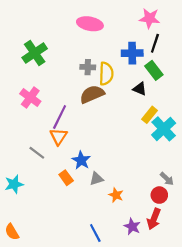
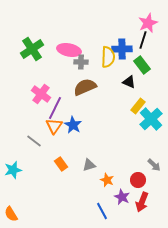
pink star: (150, 18) -> (148, 23), moved, turned -30
pink ellipse: (90, 24) -> (69, 50), moved
yellow semicircle: (106, 74) -> (108, 57), moved
pink cross: (30, 97) -> (41, 94), moved
blue star: (81, 160) -> (73, 125), moved
red circle: (159, 195) -> (138, 180), moved
purple star: (132, 226) -> (122, 197), moved
blue line: (95, 233) -> (102, 211), moved

